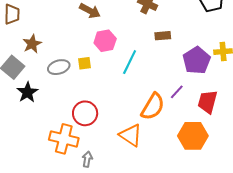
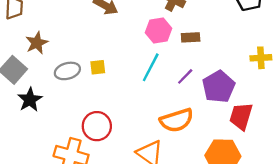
pink hexagon: (105, 41) -> (159, 31), moved
purple pentagon: (197, 60) -> (219, 87), moved
purple line: (177, 92) -> (185, 76), moved
orange semicircle: (153, 107) -> (177, 120), turned 40

